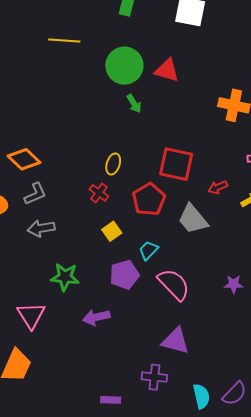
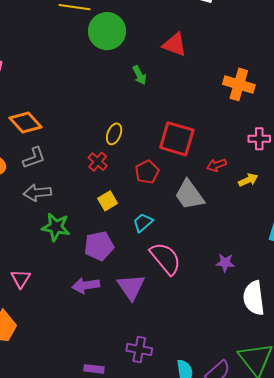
green circle: (124, 66) -> (107, 31), moved
red pentagon: (149, 199) -> (147, 172), size x0.7
purple pentagon: (124, 275) -> (99, 246), moved
green star: (65, 277) -> (56, 227), moved
pink triangle: (31, 315) -> (21, 279), size x0.7
purple triangle: (176, 341) -> (131, 287), moved, turned 36

